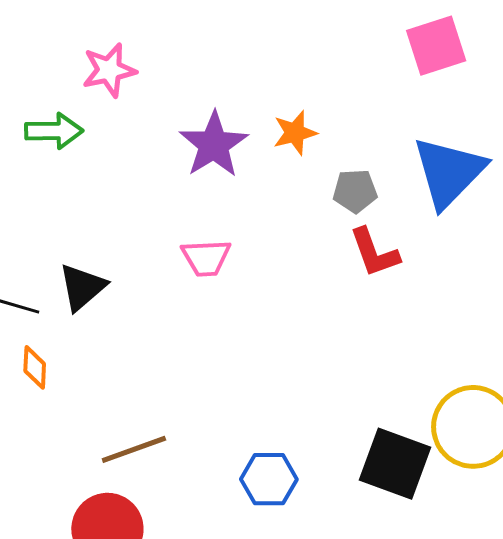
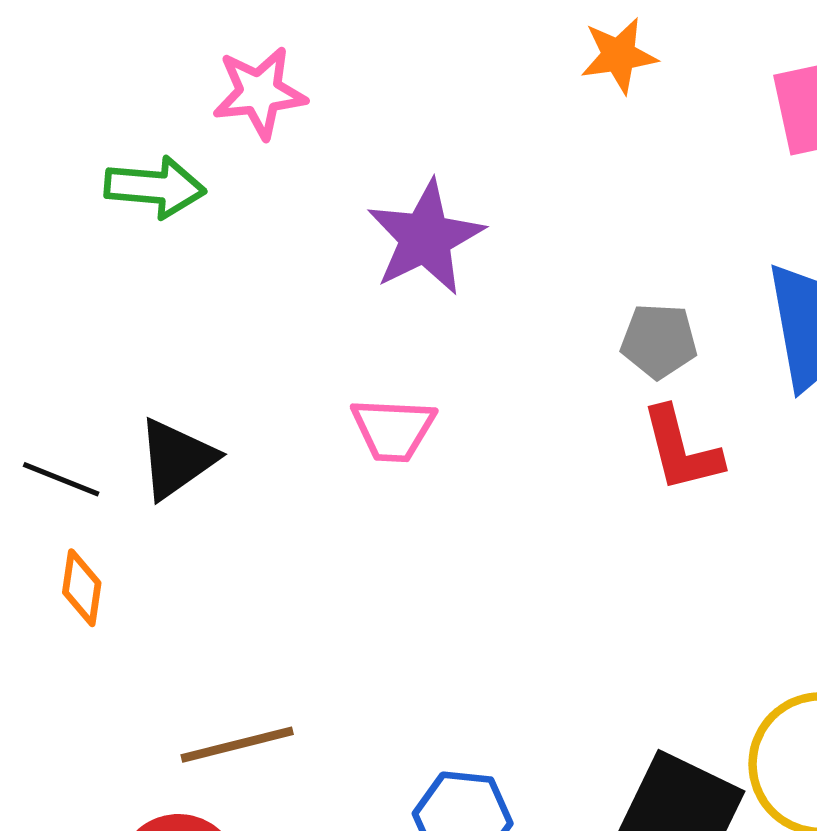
orange star: (295, 133) -> (619, 55), moved

